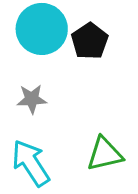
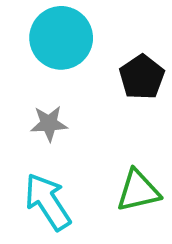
black pentagon: (90, 41) -> (142, 77), moved

